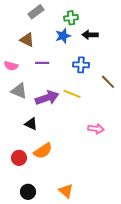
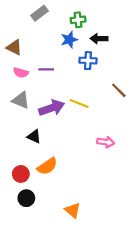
brown triangle: (27, 40) -> (14, 47), moved
blue cross: (81, 65) -> (88, 61), moved
pink semicircle: (11, 66) -> (21, 73), moved
black circle: (28, 192) -> (26, 198), moved

